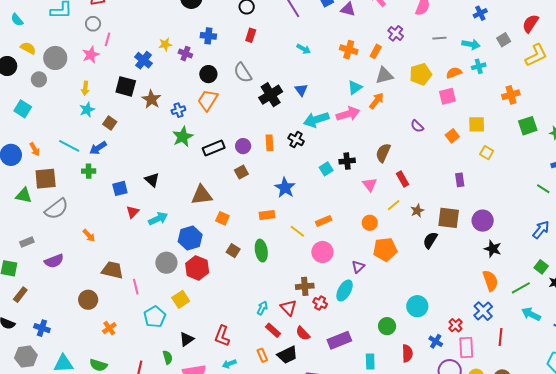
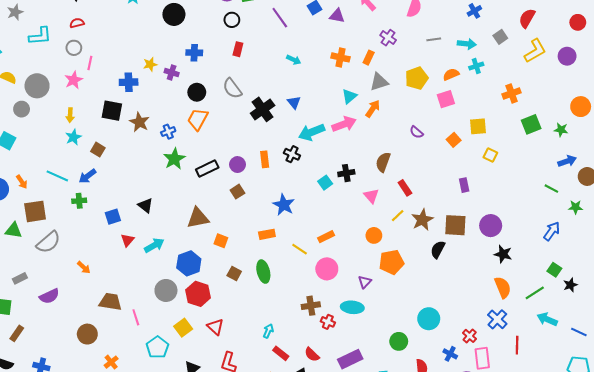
blue cross: (143, 60) -> (129, 82), turned -36
brown star: (417, 211) -> (422, 220), size x1.5
cyan ellipse: (345, 290) -> (352, 307), turned 70
red triangle: (288, 308) -> (215, 327), moved

